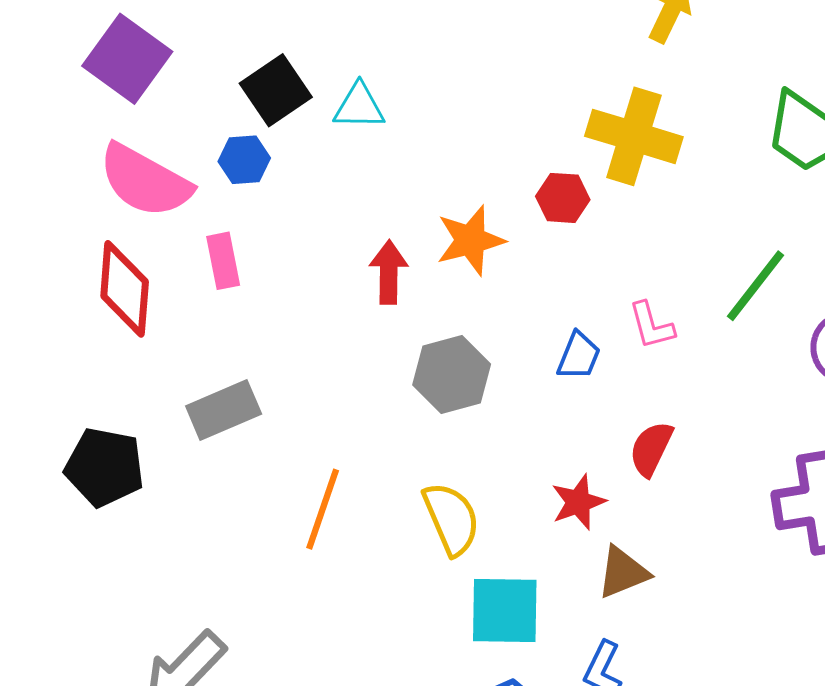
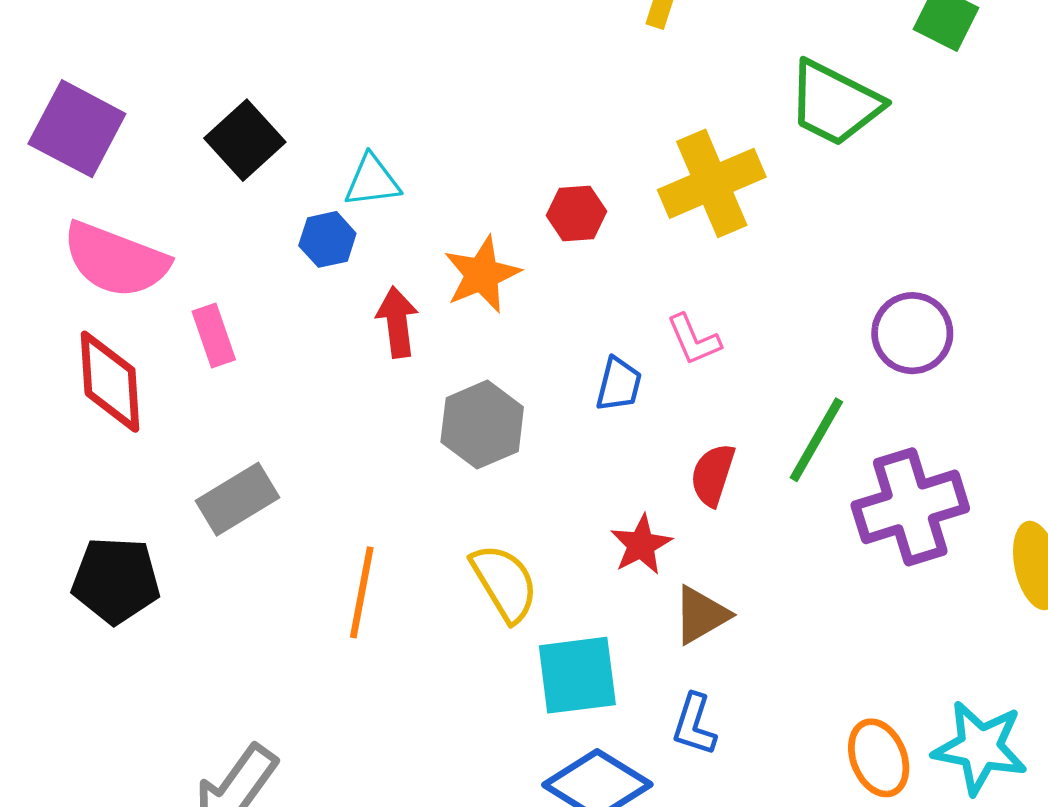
cyan triangle: (359, 106) -> (372, 181), moved
yellow cross: (634, 136) -> (712, 183), moved, turned -32
blue hexagon: (244, 160) -> (327, 239), moved
green line: (756, 286) -> (816, 440), moved

